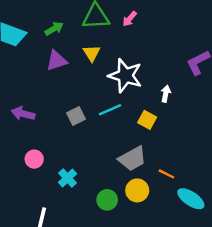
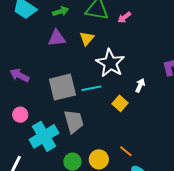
gray square: (76, 116) -> (62, 87), size x1.8
gray trapezoid: (132, 159) -> (74, 121), moved, turned -90
cyan cross: (67, 178) -> (44, 136), size x1.8

